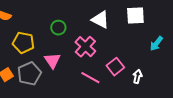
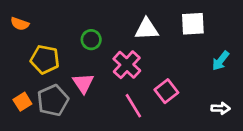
white triangle: (100, 20) -> (147, 29), turned -30
white arrow: (137, 77) -> (221, 108), moved, turned 80
pink line: (90, 78) -> (133, 106), turned 30

